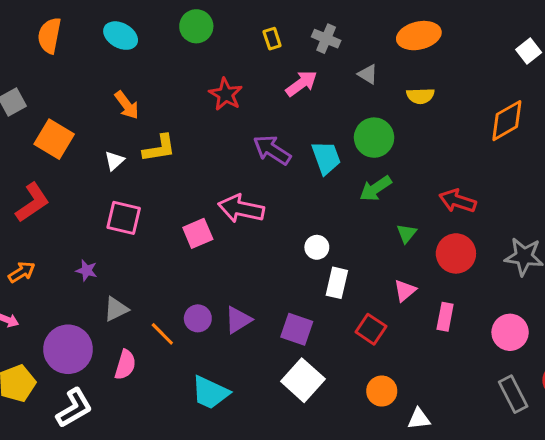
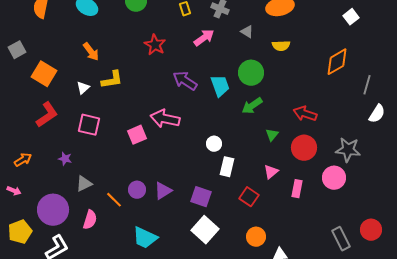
red L-shape: (32, 202) -> (47, 115), moved
pink circle: (510, 332) -> (334, 178), moved

